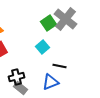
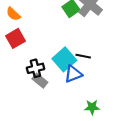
cyan square: (42, 47) -> (64, 59), moved, size x1.5

